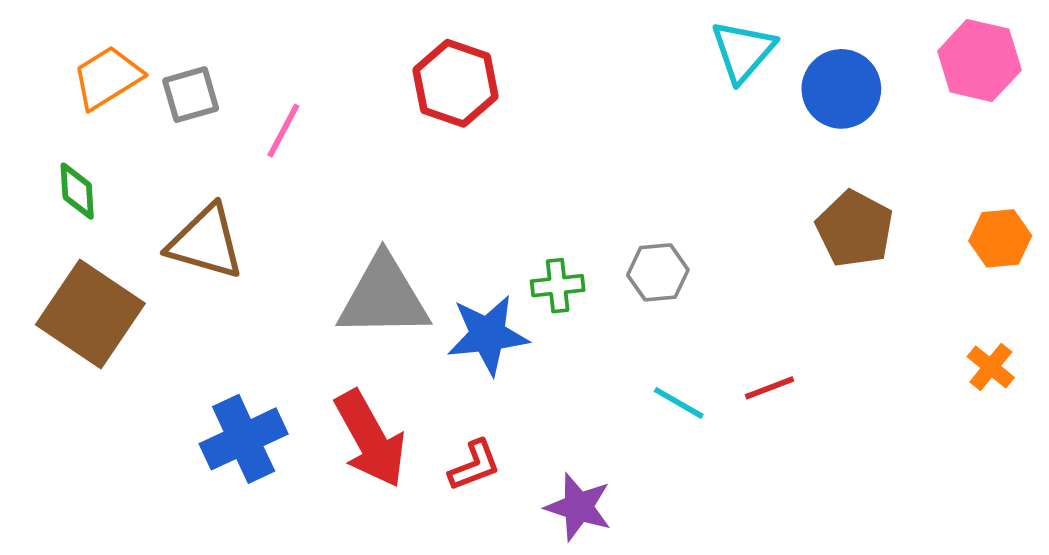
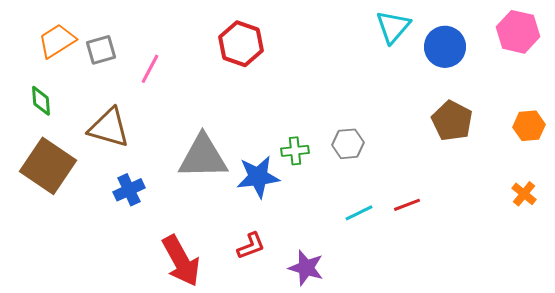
cyan line: (679, 403) -> (359, 213), turned -56
blue cross: (244, 439) -> (129, 190), moved, size x0.7
red arrow: (370, 439) -> (181, 261), moved

